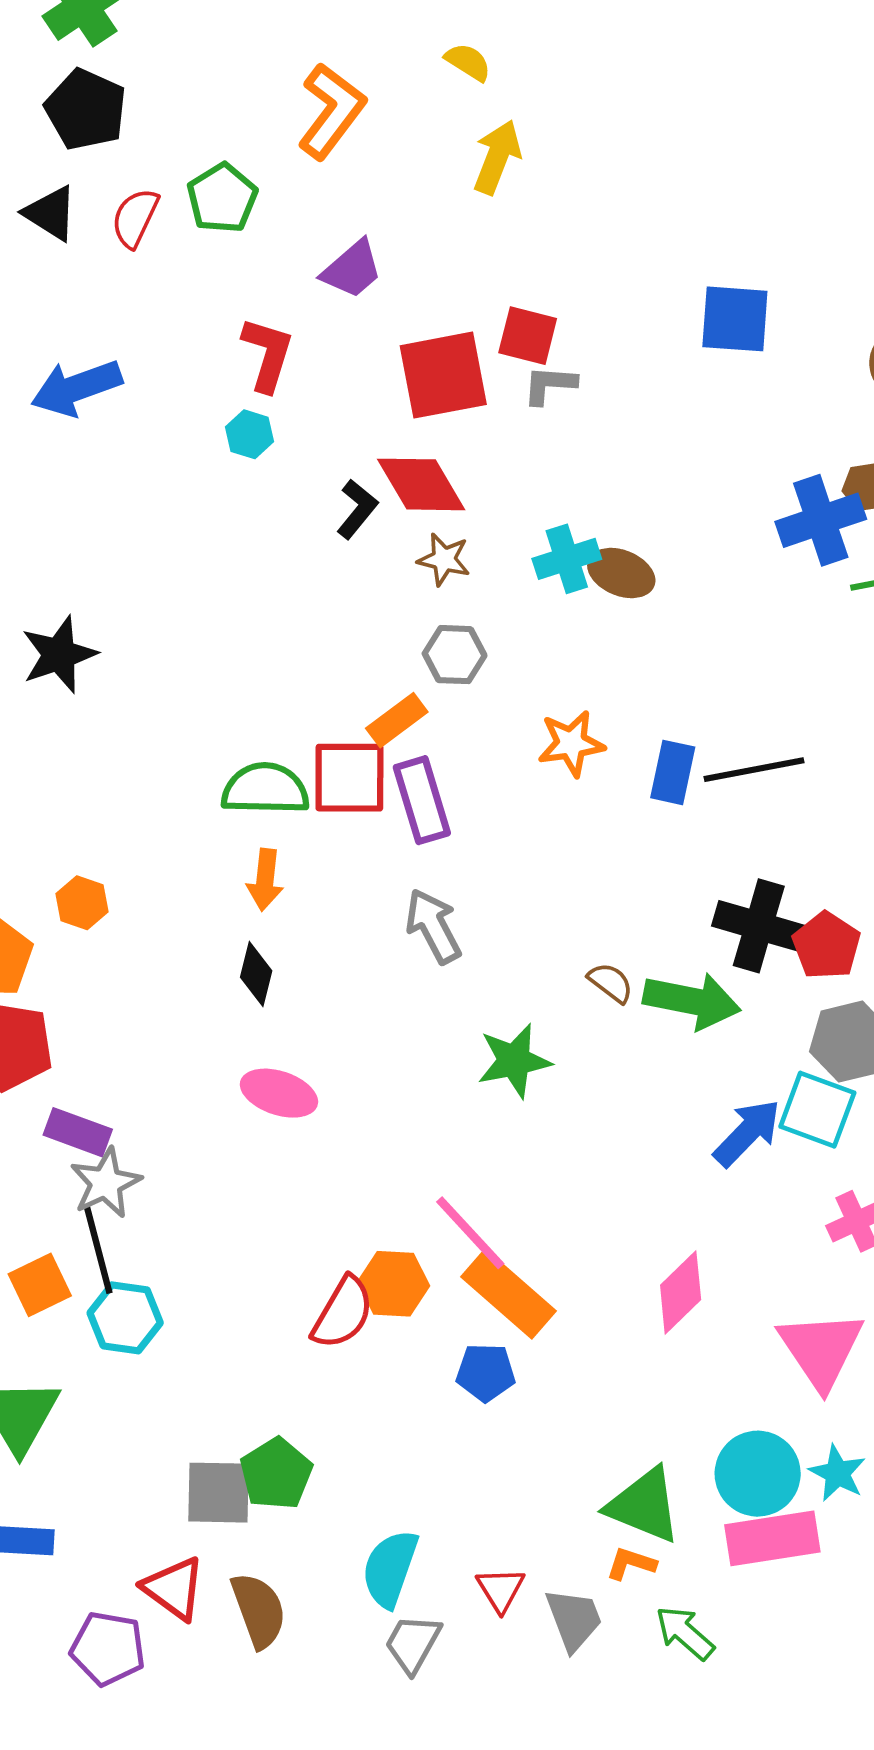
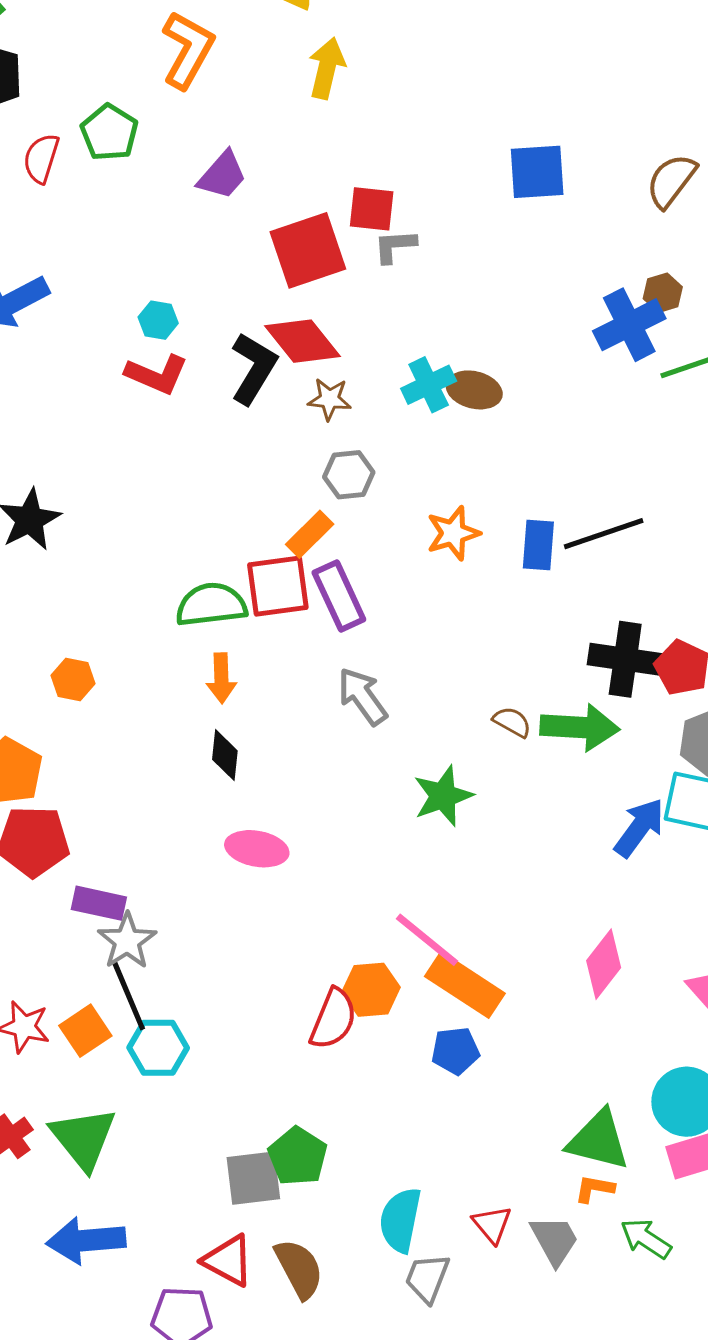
red L-shape: (267, 354) -> (157, 374), moved, turned 104
black L-shape: (357, 509) -> (254, 368), size x1.5
orange hexagon: (82, 903) -> (73, 680), moved

